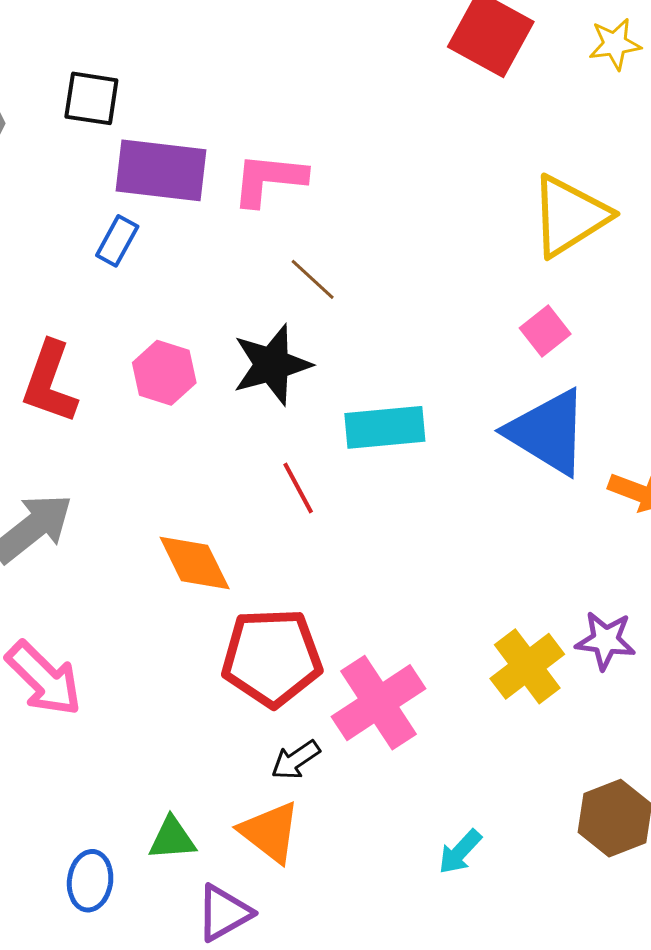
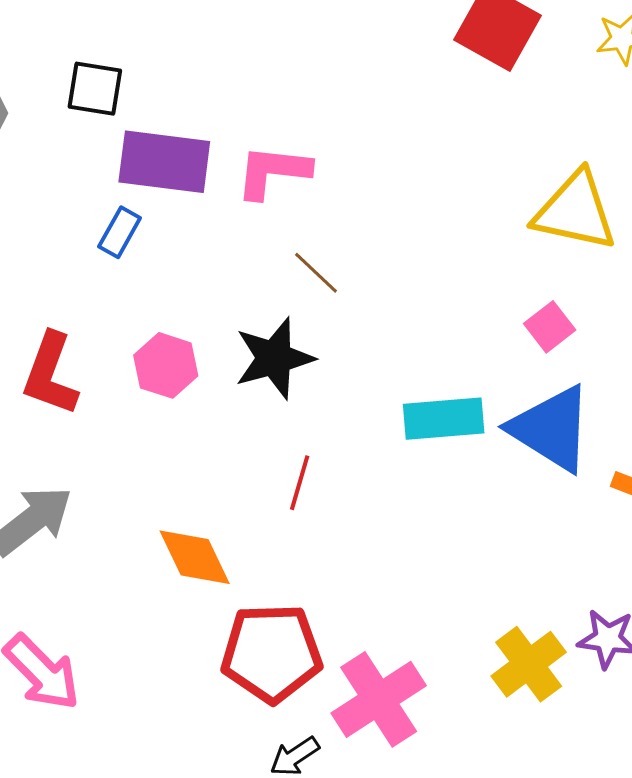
yellow triangle: (570, 216) -> (575, 211), turned 44
cyan rectangle: (385, 427) -> (444, 419), moved
red line: (298, 488) -> (300, 483), turned 44

